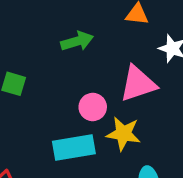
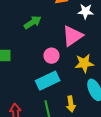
yellow star: (123, 134) -> (84, 63), moved

